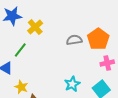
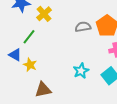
yellow star: (21, 87) -> (30, 65), moved

